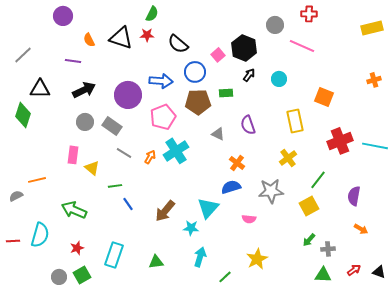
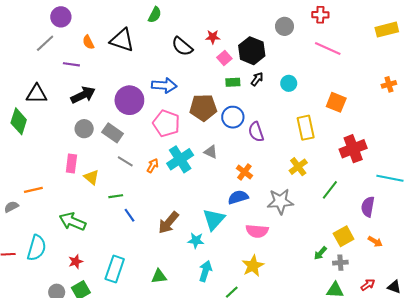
red star: (147, 35) -> (213, 37), moved
pink line: (302, 46) -> (328, 49), moved
gray line: (23, 55) -> (45, 43), moved
blue circle: (195, 72) -> (233, 117), moved
green rectangle: (226, 93) -> (233, 82), moved
pink pentagon: (163, 117) -> (166, 123), turned -30
gray triangle: (218, 134) -> (211, 152), moved
cyan line: (375, 146) -> (390, 178), moved
yellow square: (309, 206) -> (344, 236), moved
pink semicircle: (249, 219) -> (257, 231), size x1.5
yellow star: (257, 259) -> (253, 266), moved

